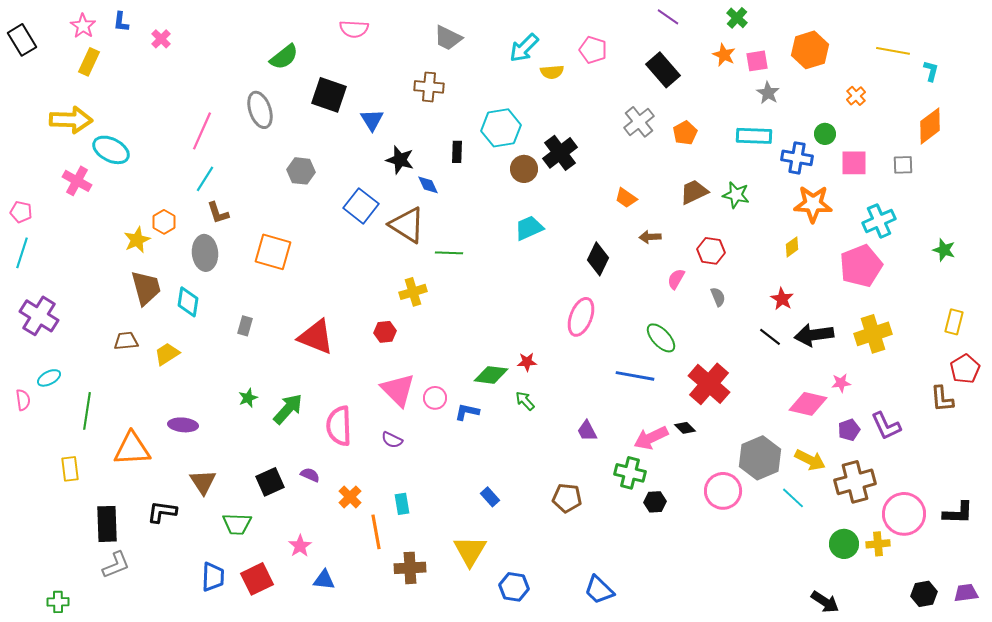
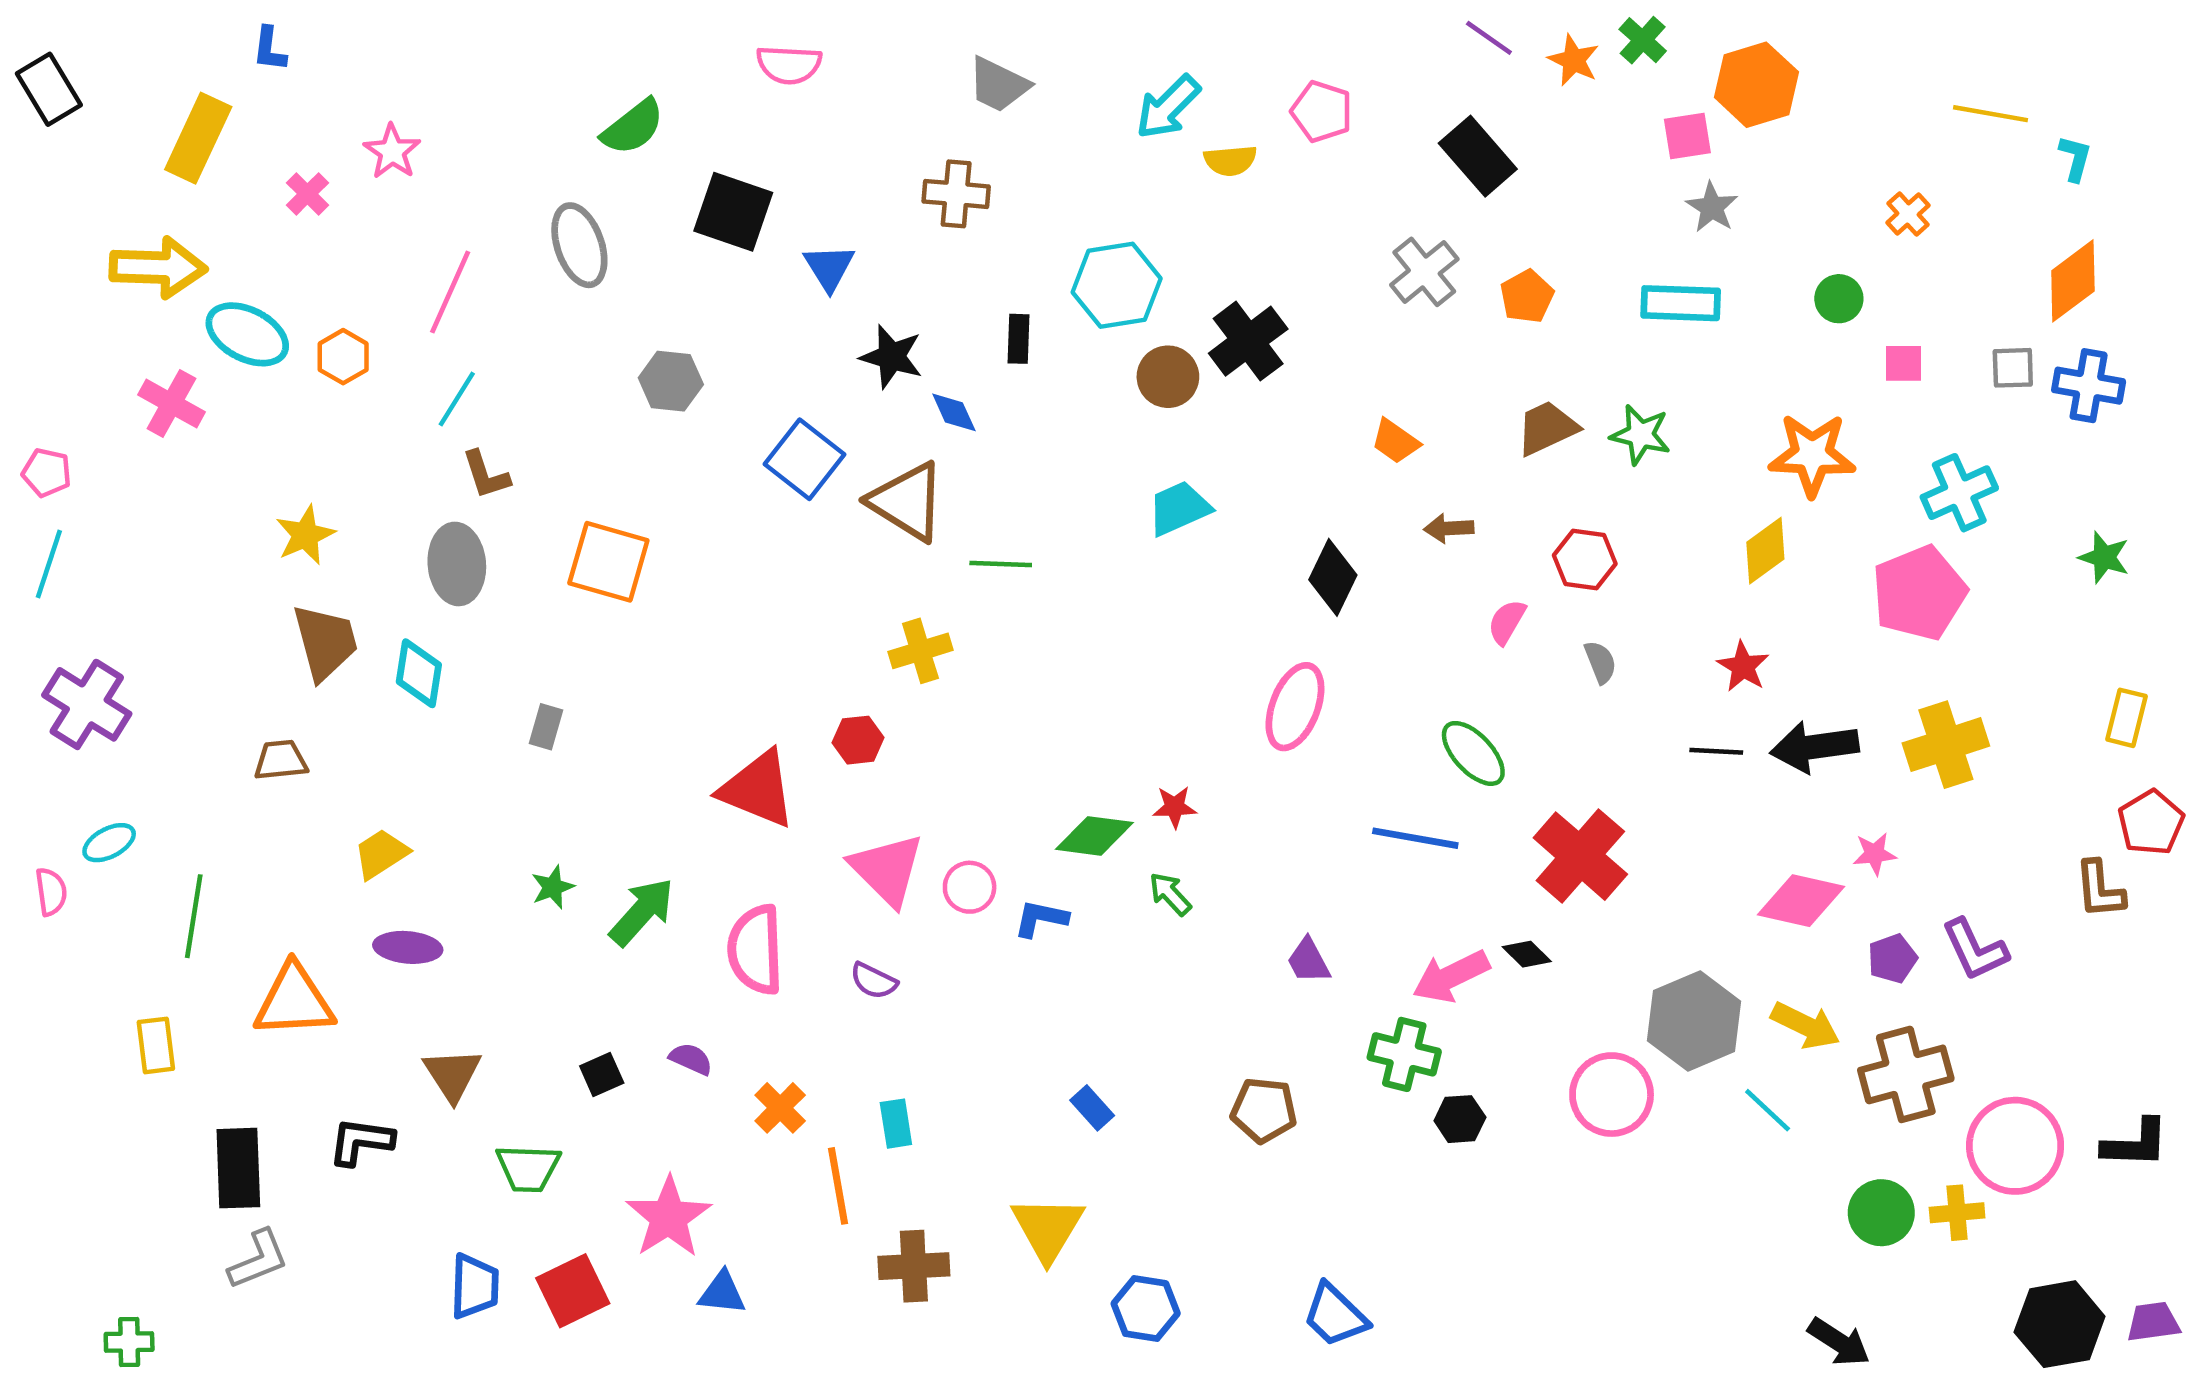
pink star: (83, 26) -> (392, 152), moved
pink cross: (161, 39) -> (307, 194), moved
orange hexagon: (810, 50) -> (1756, 85), moved
orange star: (724, 55) -> (1574, 60), moved
yellow rectangle: (89, 62) -> (198, 138), size x1.4
blue cross: (797, 158) -> (2089, 386), moved
pink square: (854, 163) -> (1904, 363), size x0.7
orange hexagon: (164, 222) -> (343, 357), moved
yellow diamond: (792, 247) -> (1765, 551), size x1.4
red triangle: (316, 337) -> (758, 789), moved
black line: (770, 337) -> (1716, 751), turned -35
yellow trapezoid: (167, 354) -> (381, 854), moved
black square: (270, 482) -> (602, 1074), size x0.7
pink star: (300, 546) -> (669, 1217), size x1.6
black hexagon: (924, 594) -> (2060, 1324), size x1.5

